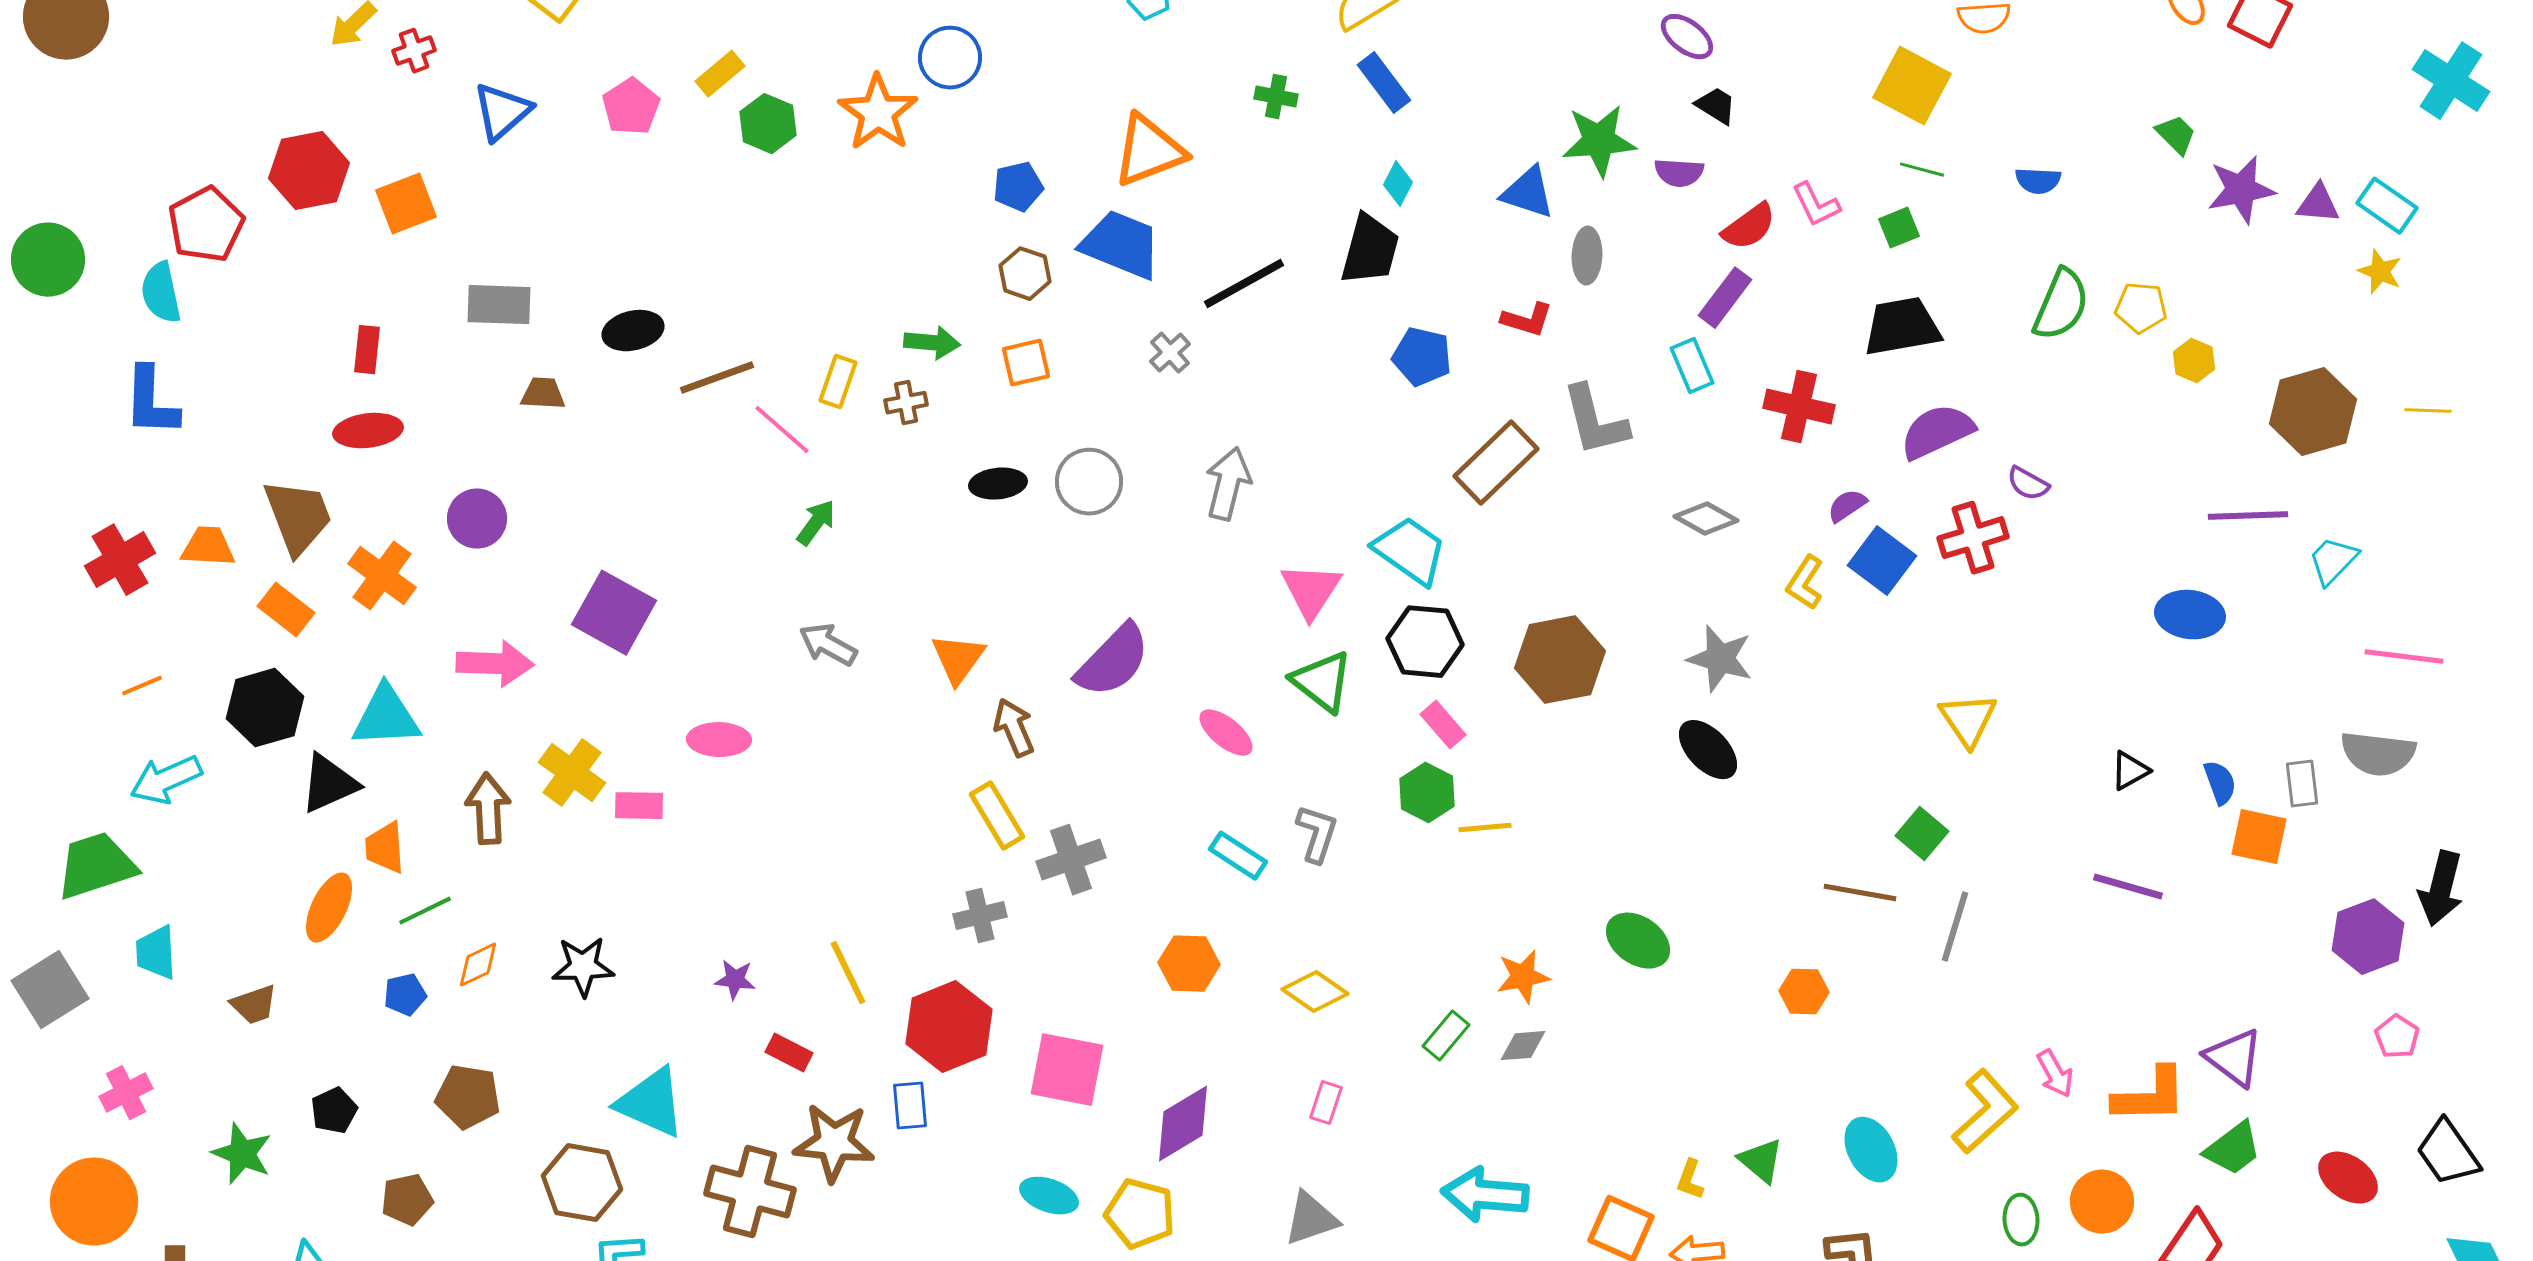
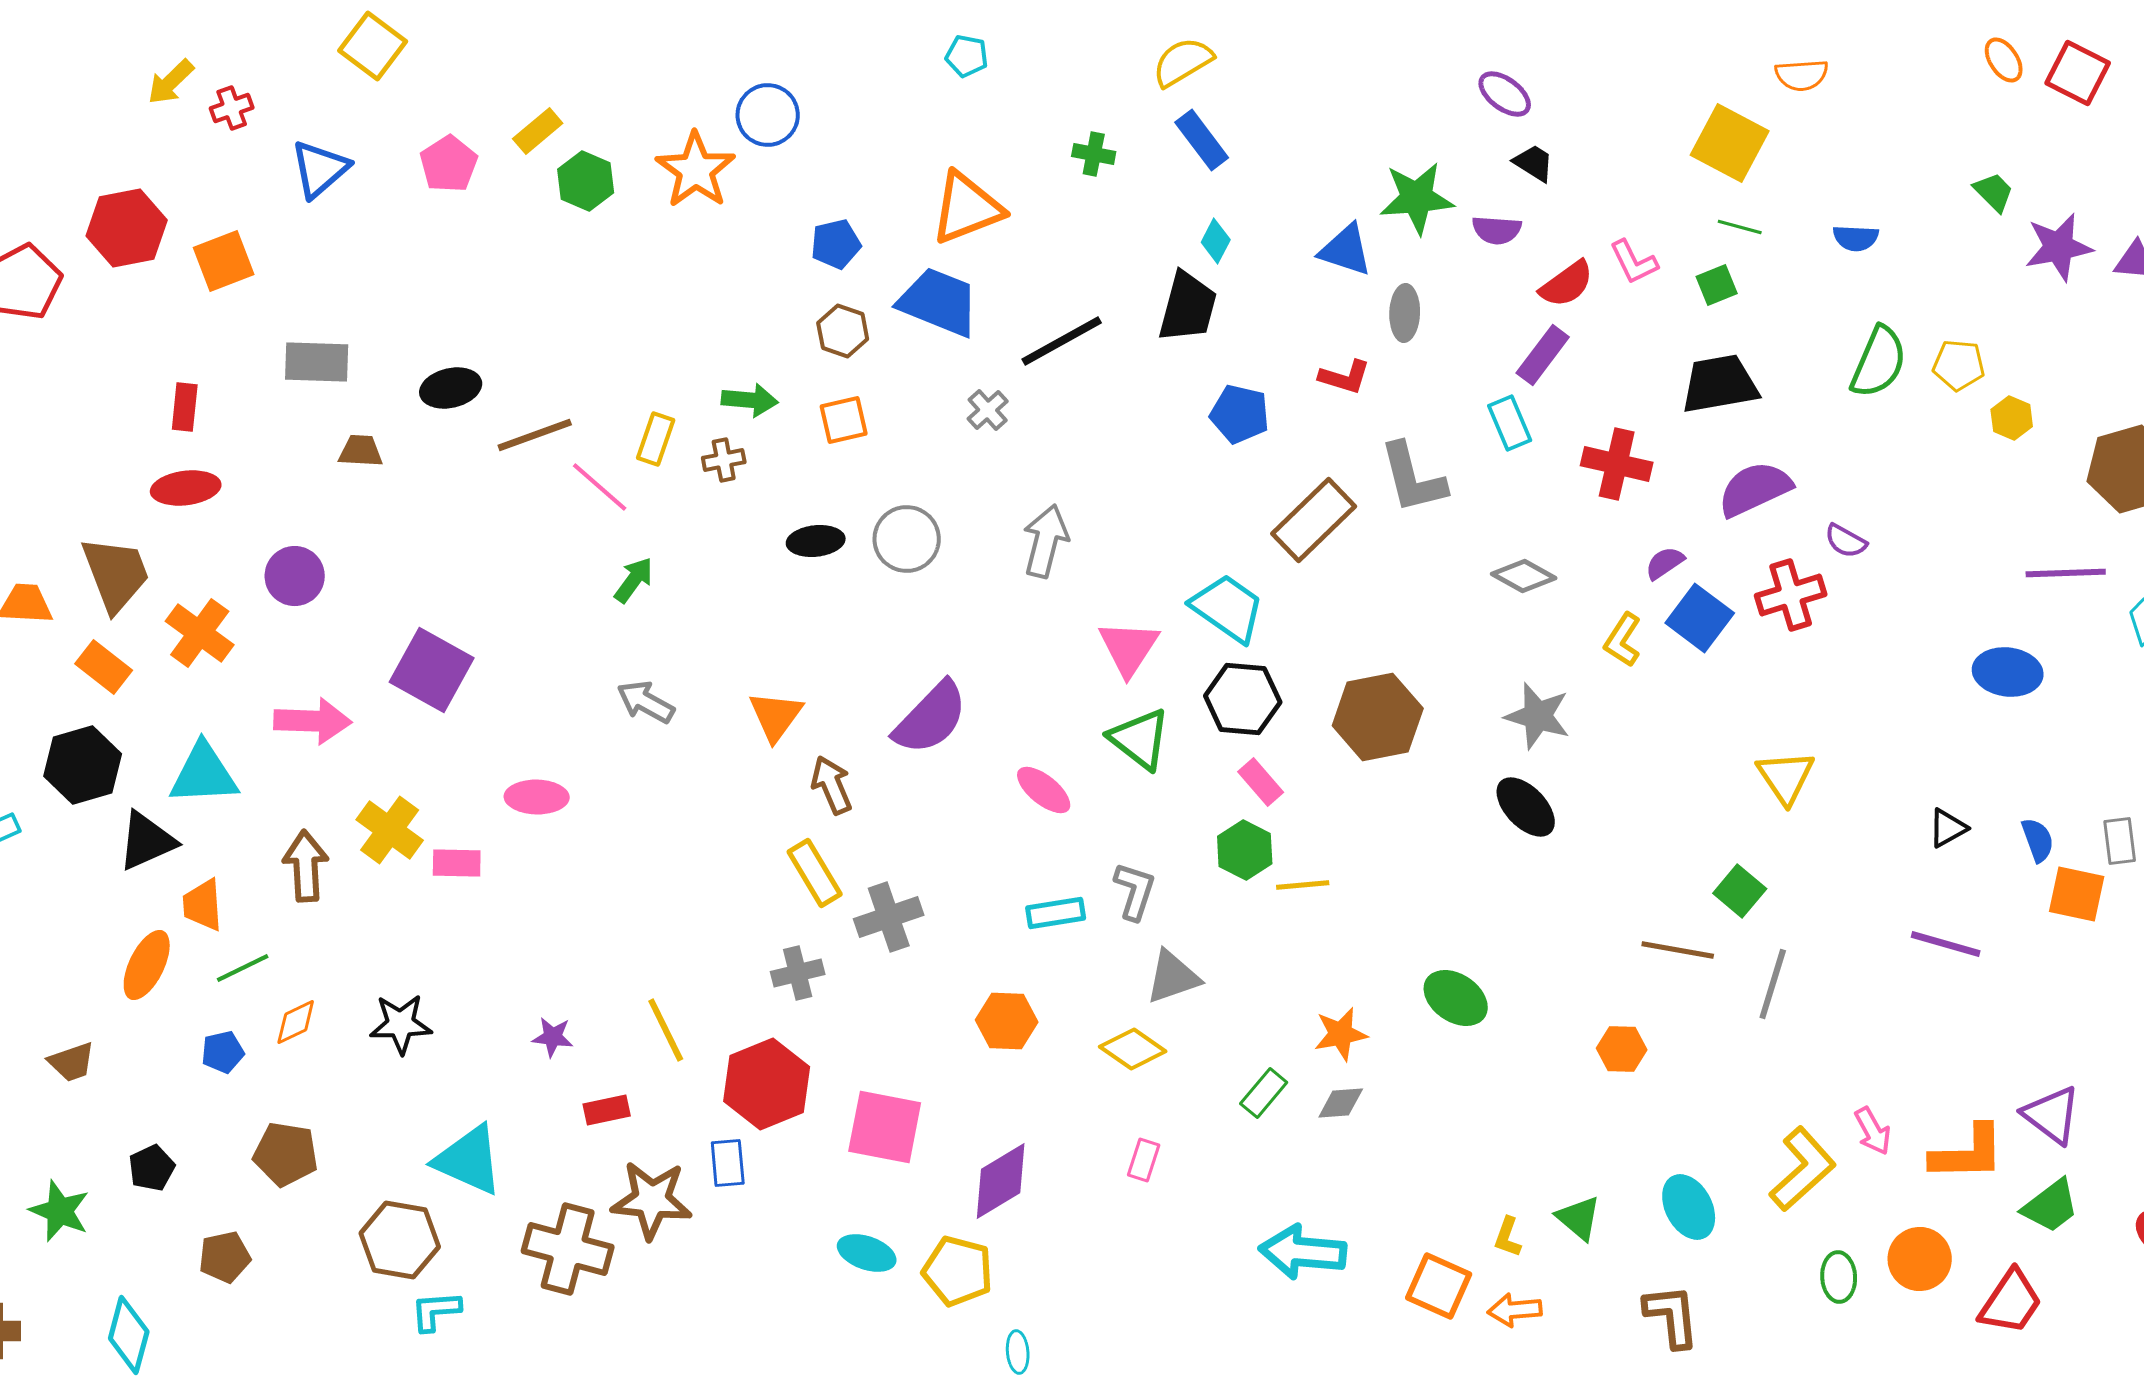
cyan rectangle: (1238, 856) -> (1056, 913), turned -42
red rectangle: (789, 1053) -> (607, 1110), turned -39
gray triangle: (1311, 1219) -> (1173, 977), moved

